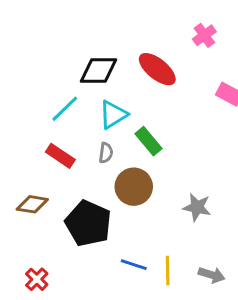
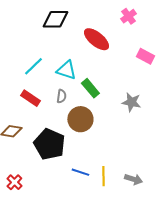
black diamond: (98, 71) -> (55, 19), moved
cyan triangle: (113, 115) -> (66, 70), turned 50
gray star: (197, 207) -> (131, 102), moved

